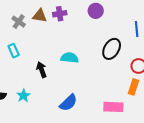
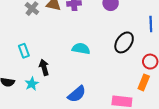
cyan rectangle: (14, 51) -> (24, 51), moved
black arrow: (42, 70) -> (44, 67), moved

